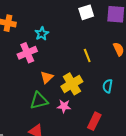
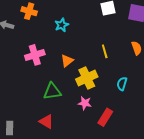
pink cross: (27, 53) -> (35, 55), moved
orange triangle: (47, 77) -> (67, 61), moved
pink star: (64, 106) -> (85, 103), moved

